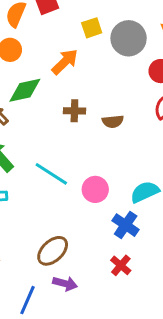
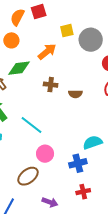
pink circle: (95, 189) -> (45, 154), moved
blue cross: (126, 225) -> (78, 163), turned 36
red cross: (121, 265) -> (83, 192), moved, turned 32
purple arrow: (65, 284) -> (50, 202), moved

